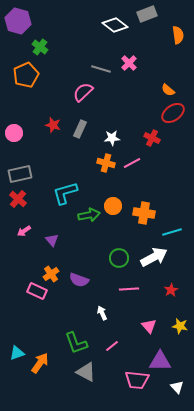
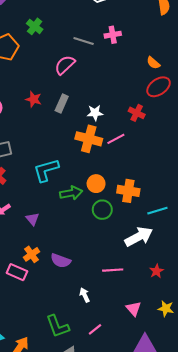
green cross: (40, 47) -> (35, 26), moved
pink cross: (129, 63) -> (113, 35), turned 35
orange cross: (106, 163) -> (89, 139), size x1.4
green circle: (119, 258) -> (102, 210), moved

